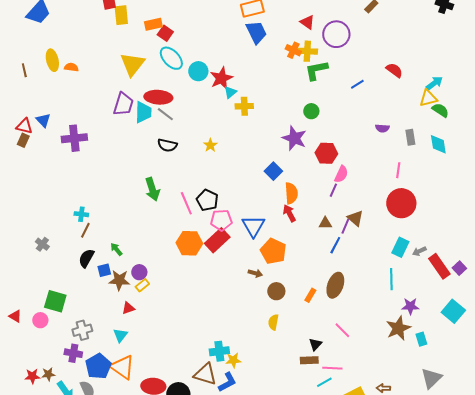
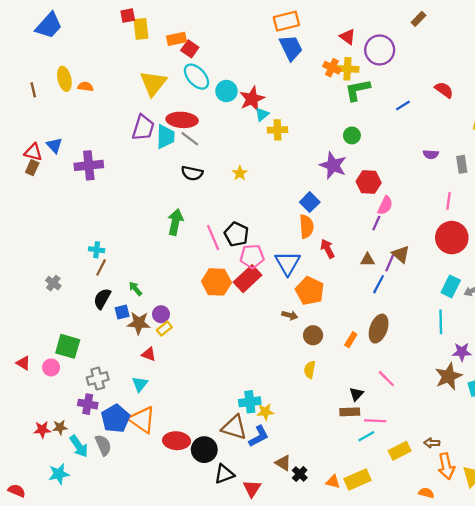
green arrow: (152, 189) -> (175, 222), turned -150
orange semicircle: (291, 193) -> (306, 226), moved
red triangle: (128, 308) -> (149, 354), turned 40

